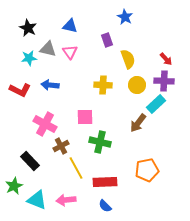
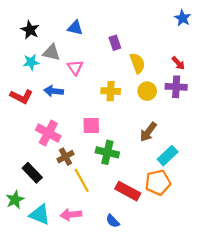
blue star: (125, 17) -> (183, 18), moved
pink triangle: (70, 52) -> (75, 67), moved
cyan rectangle: (156, 104) -> (168, 156), moved
red rectangle: (105, 182) -> (128, 191), moved, turned 30

